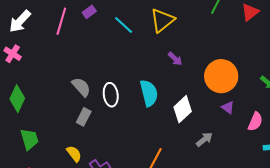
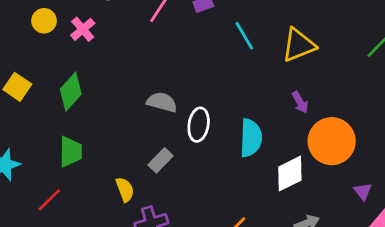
orange circle: (221, 76) -> (332, 141), moved
gray semicircle: (81, 87) -> (162, 102), turned -50
purple triangle: (228, 107) -> (363, 191), moved
gray rectangle: (84, 117) -> (161, 160), moved

